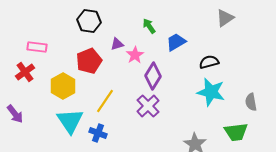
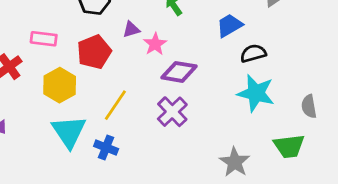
blue trapezoid: (176, 42) -> (229, 25), moved
pink rectangle: (37, 47) -> (44, 39), moved
purple diamond: (153, 76) -> (179, 72), turned 68

